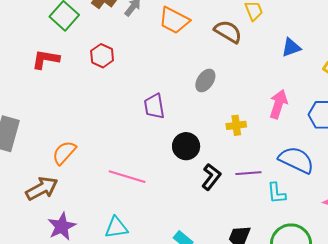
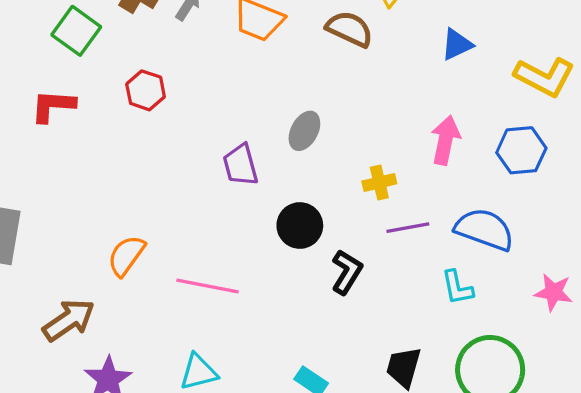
gray ellipse: (205, 80) -> (304, 131), moved
orange semicircle: (64, 153) -> (126, 256), moved
purple line: (248, 173) -> (408, 228), moved

